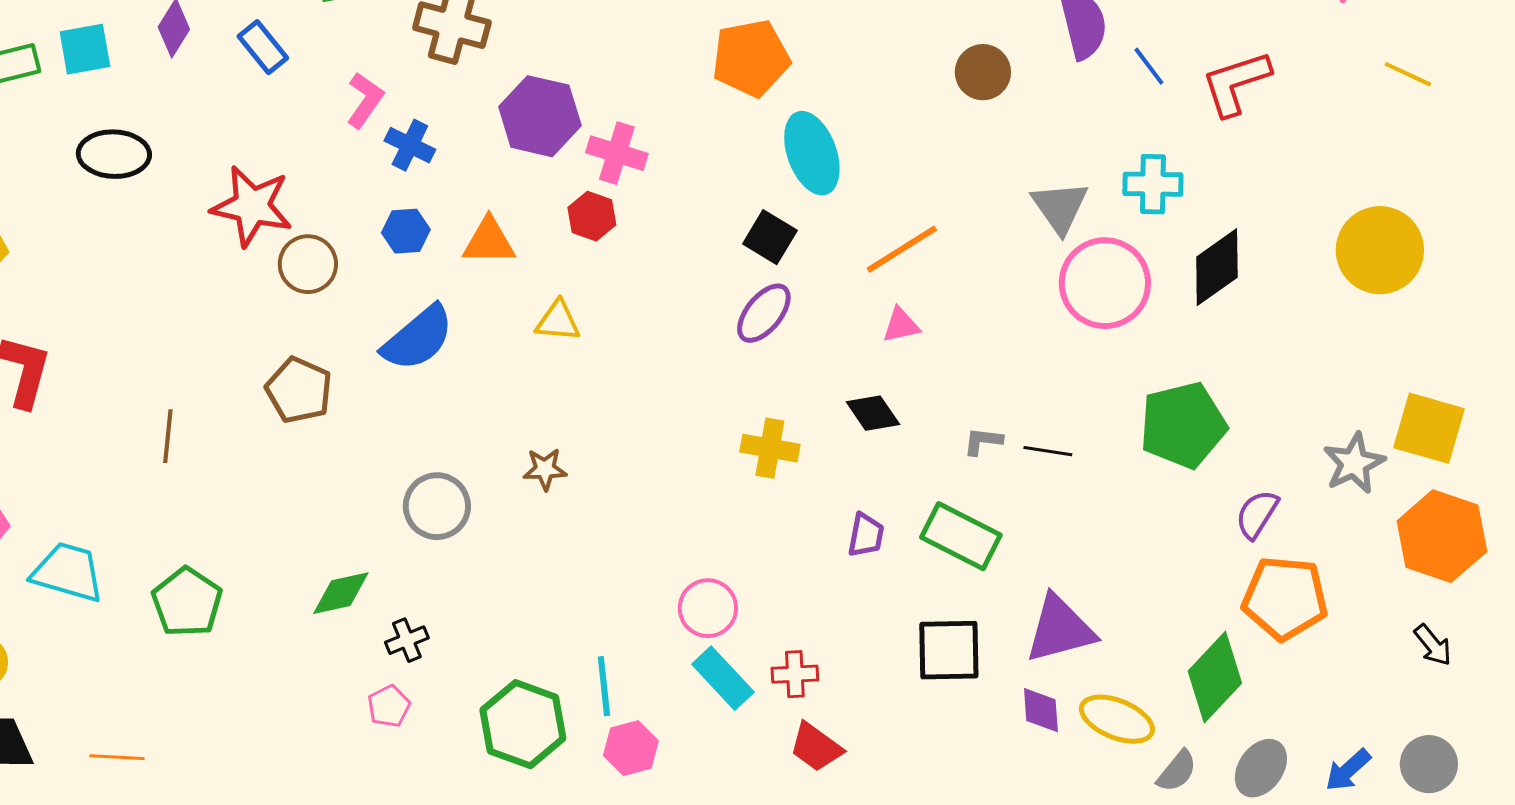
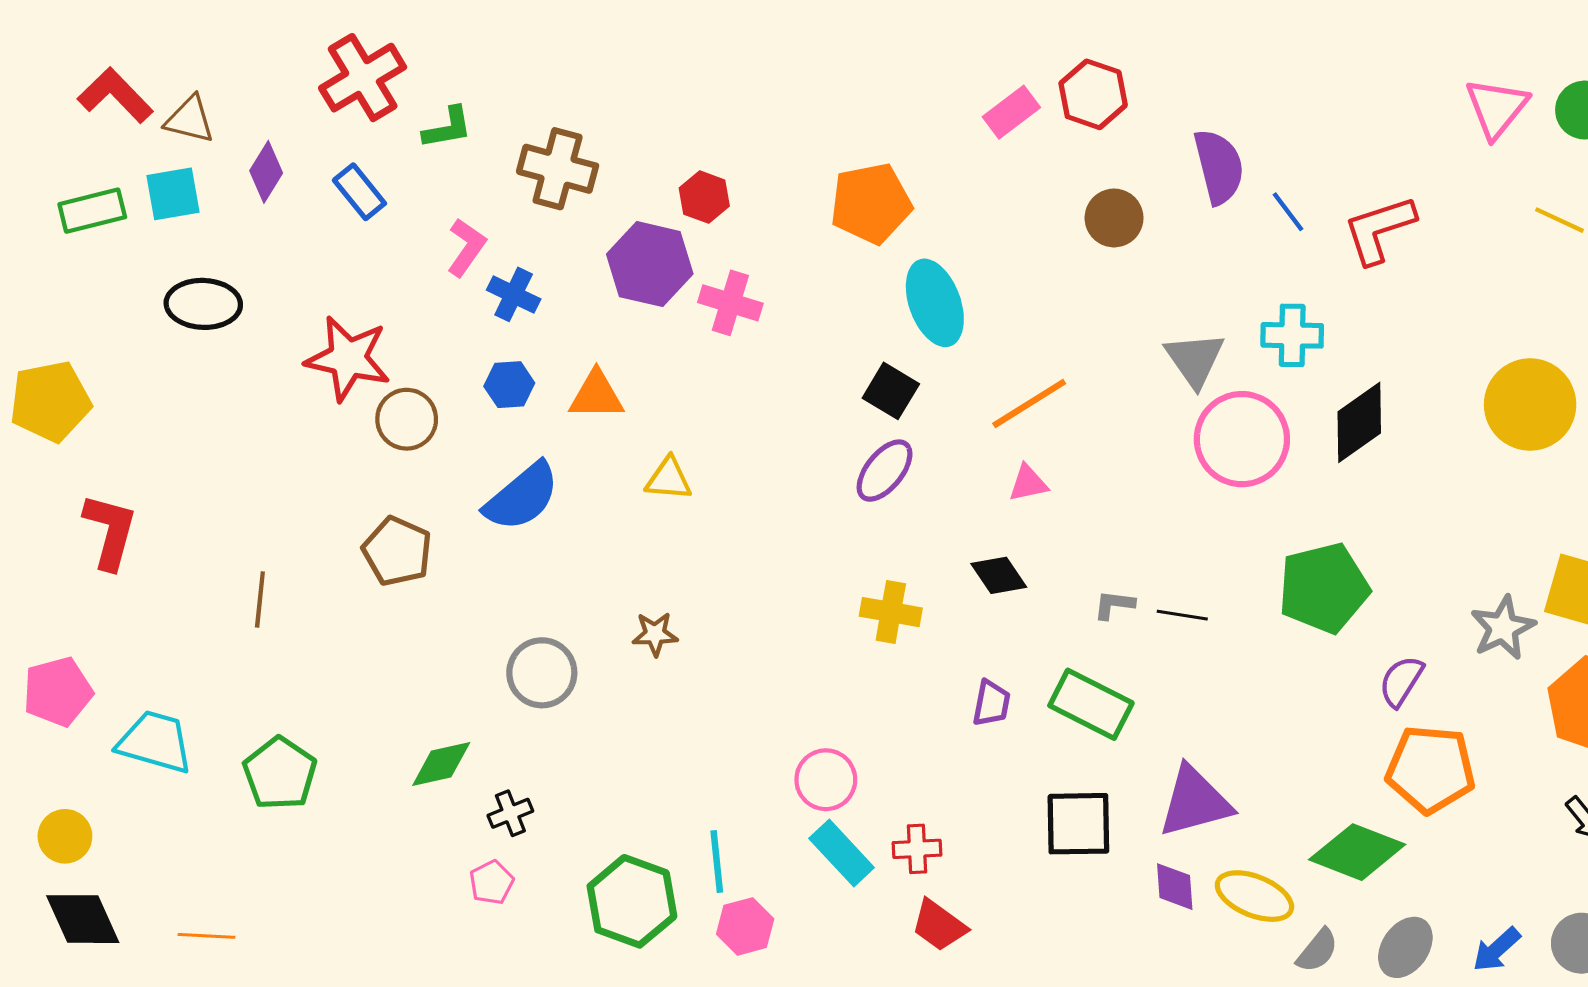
red hexagon: (592, 216) -> (704, 197), moved
green diamond: (1215, 677) -> (1357, 852), turned 68

